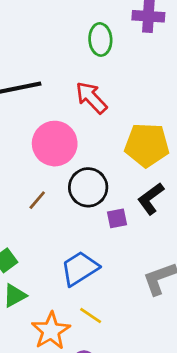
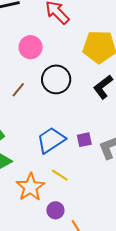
pink circle: (55, 144) -> (31, 47), size x0.7
purple square: (117, 218) -> (84, 140), moved

